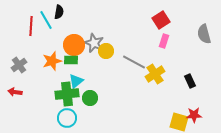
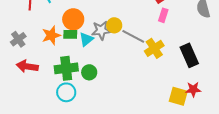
gray star: (94, 43) -> (101, 30), moved, turned -30
yellow circle: (106, 51) -> (114, 25), moved
cyan triangle: (76, 81) -> (86, 39), moved
black rectangle: (190, 81) -> (189, 55), size x1.6
red arrow: (15, 92) -> (27, 66), moved, size x1.5

